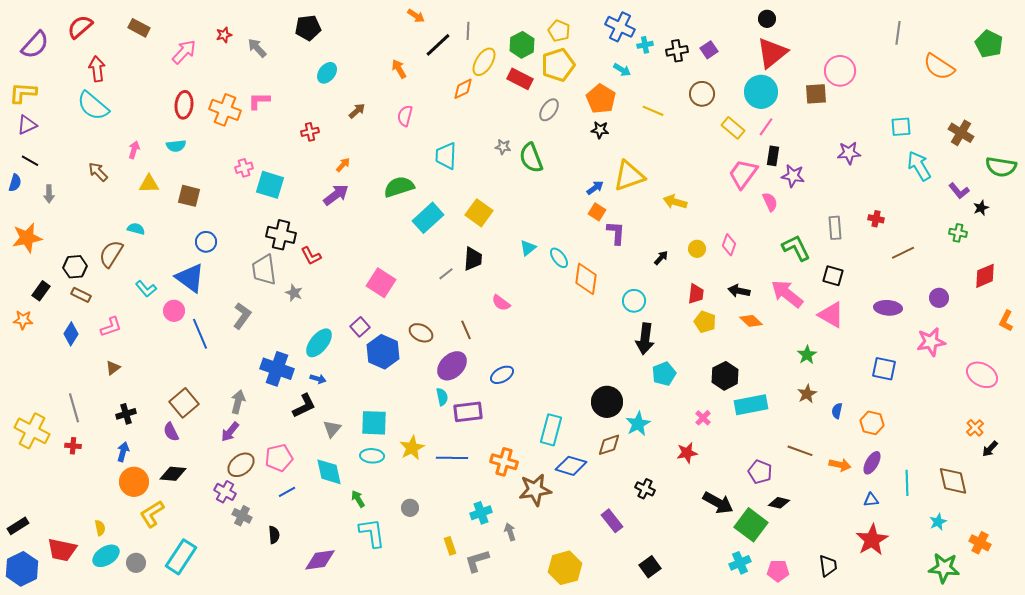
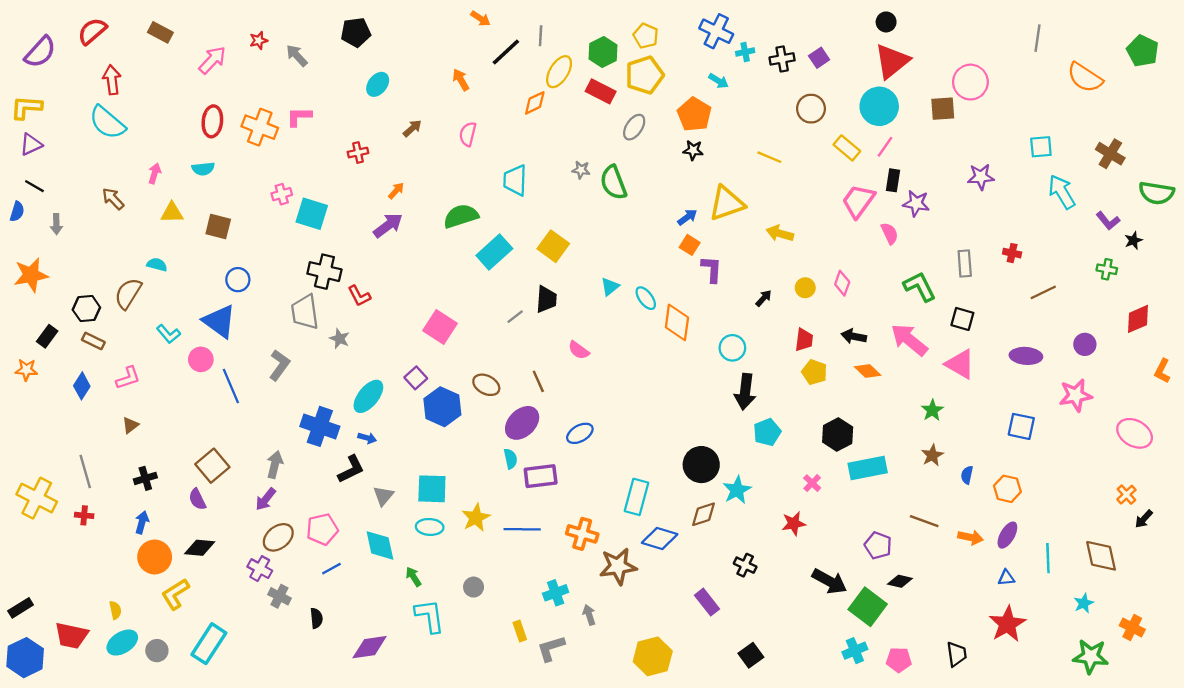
yellow line: (653, 111) -> (769, 157), moved

